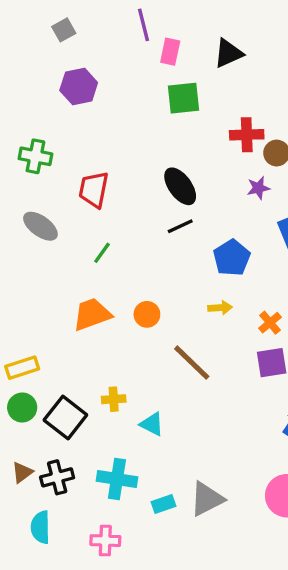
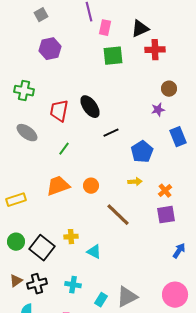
red cross: (247, 135) -> (155, 50), moved
black ellipse: (180, 186) -> (90, 107), moved
yellow rectangle: (22, 368) -> (16, 200), moved
cyan cross: (117, 479) -> (73, 285), size x0.7
cyan rectangle: (164, 504) -> (101, 300), turned -40

